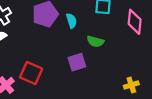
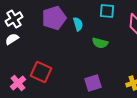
purple square: (77, 62) -> (93, 83), moved

